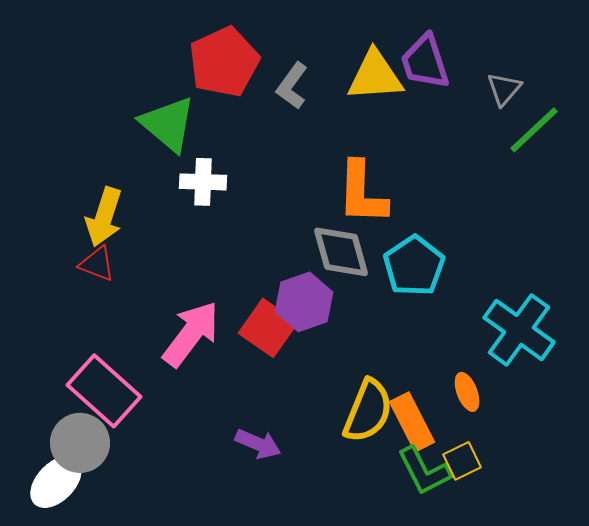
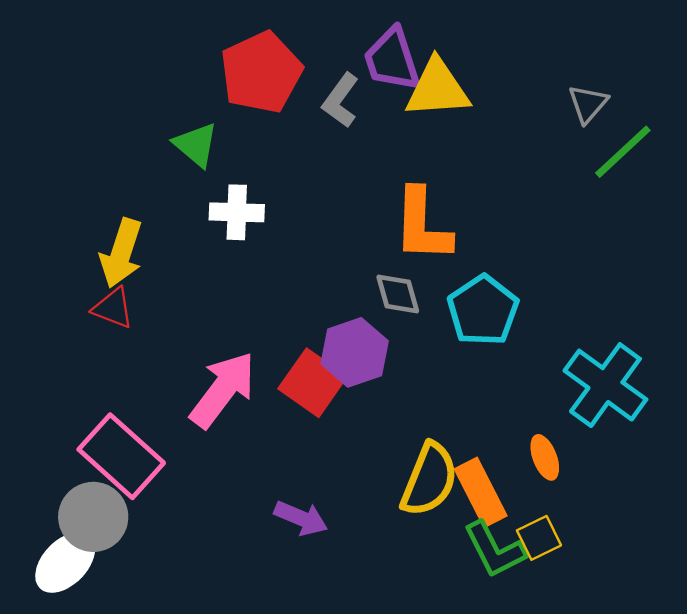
purple trapezoid: (425, 62) -> (392, 60), moved
green triangle: (168, 124) -> (196, 145), size x0.7
gray diamond: (341, 252) -> (398, 294), size x0.7

